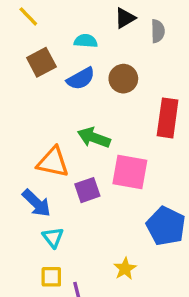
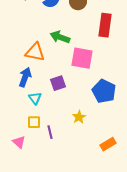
purple square: (87, 190) -> (58, 83), moved
blue arrow: (37, 203) -> (25, 77), turned -114

